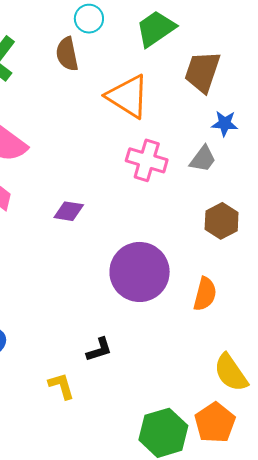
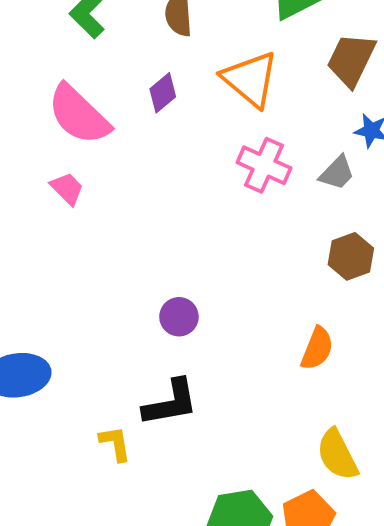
purple diamond: (69, 211) -> (163, 93), moved, turned -56
purple circle: (140, 272) -> (179, 317), moved, size x0.5
black L-shape: (99, 350) -> (170, 403), size x1.6

